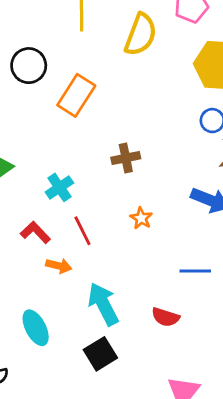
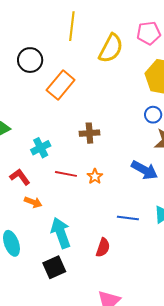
red line: (82, 231) -> (66, 174), moved, turned -60
red semicircle: (165, 317) -> (103, 248), turned -96

